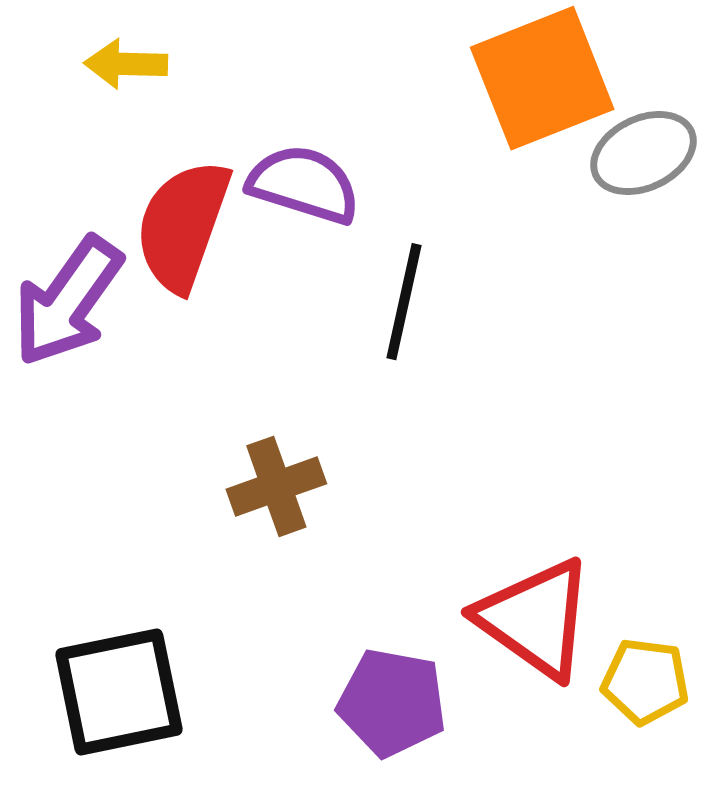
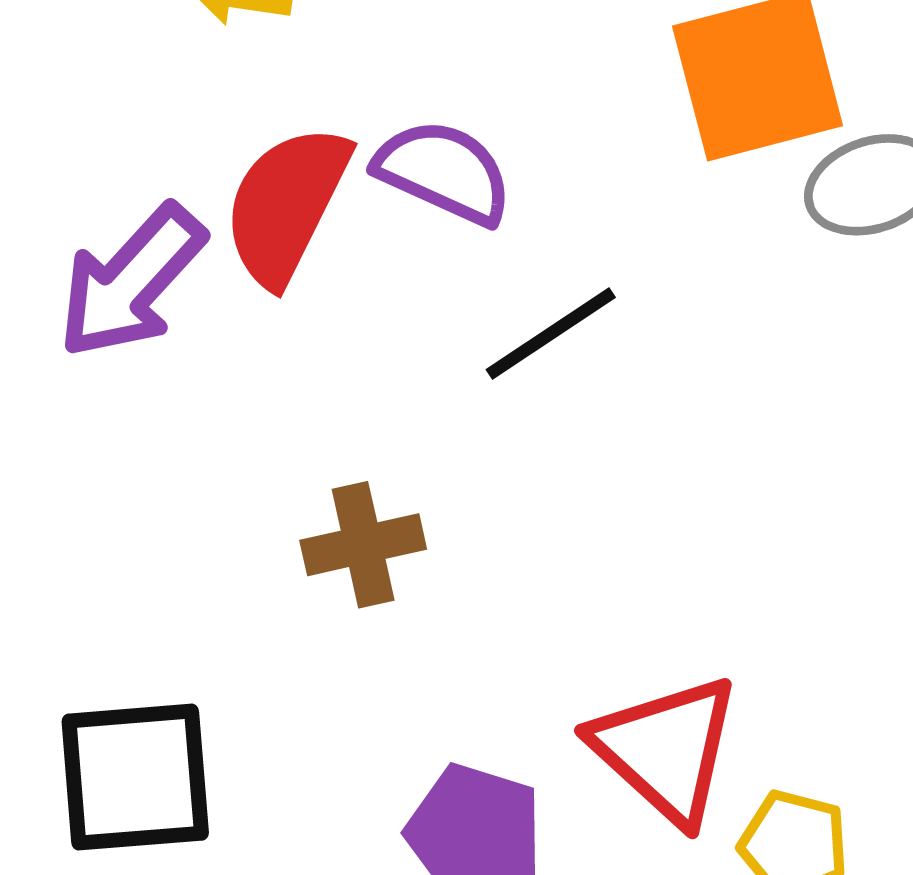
black line: (404, 302) -> (551, 334), turned 37

